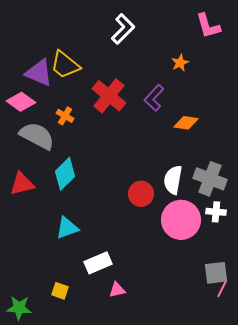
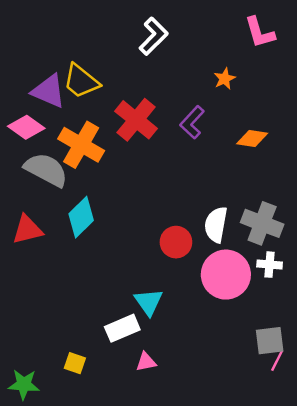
orange cross: (65, 116) -> (81, 145), size x2.0
orange diamond: (186, 123) -> (252, 139), moved
cyan triangle: (67, 228) -> (148, 302), moved, turned -45

